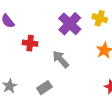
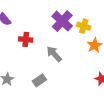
yellow cross: (100, 18) -> (84, 26), moved

